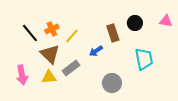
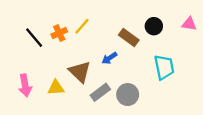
brown rectangle: (113, 33) -> (129, 38), turned -36
yellow line: (72, 36) -> (82, 26), moved
brown triangle: (50, 54) -> (80, 72), moved
gray rectangle: (71, 68) -> (100, 92), moved

